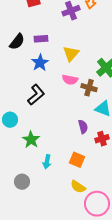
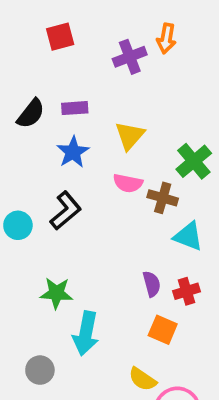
cyan circle: (10, 120) -> (18, 225), moved
purple semicircle: (83, 127) -> (152, 284), moved
green star: (31, 140) -> (56, 293), turned -30
orange square: (77, 160) -> (163, 330), moved
cyan arrow: (47, 162) -> (86, 333), size x1.6

